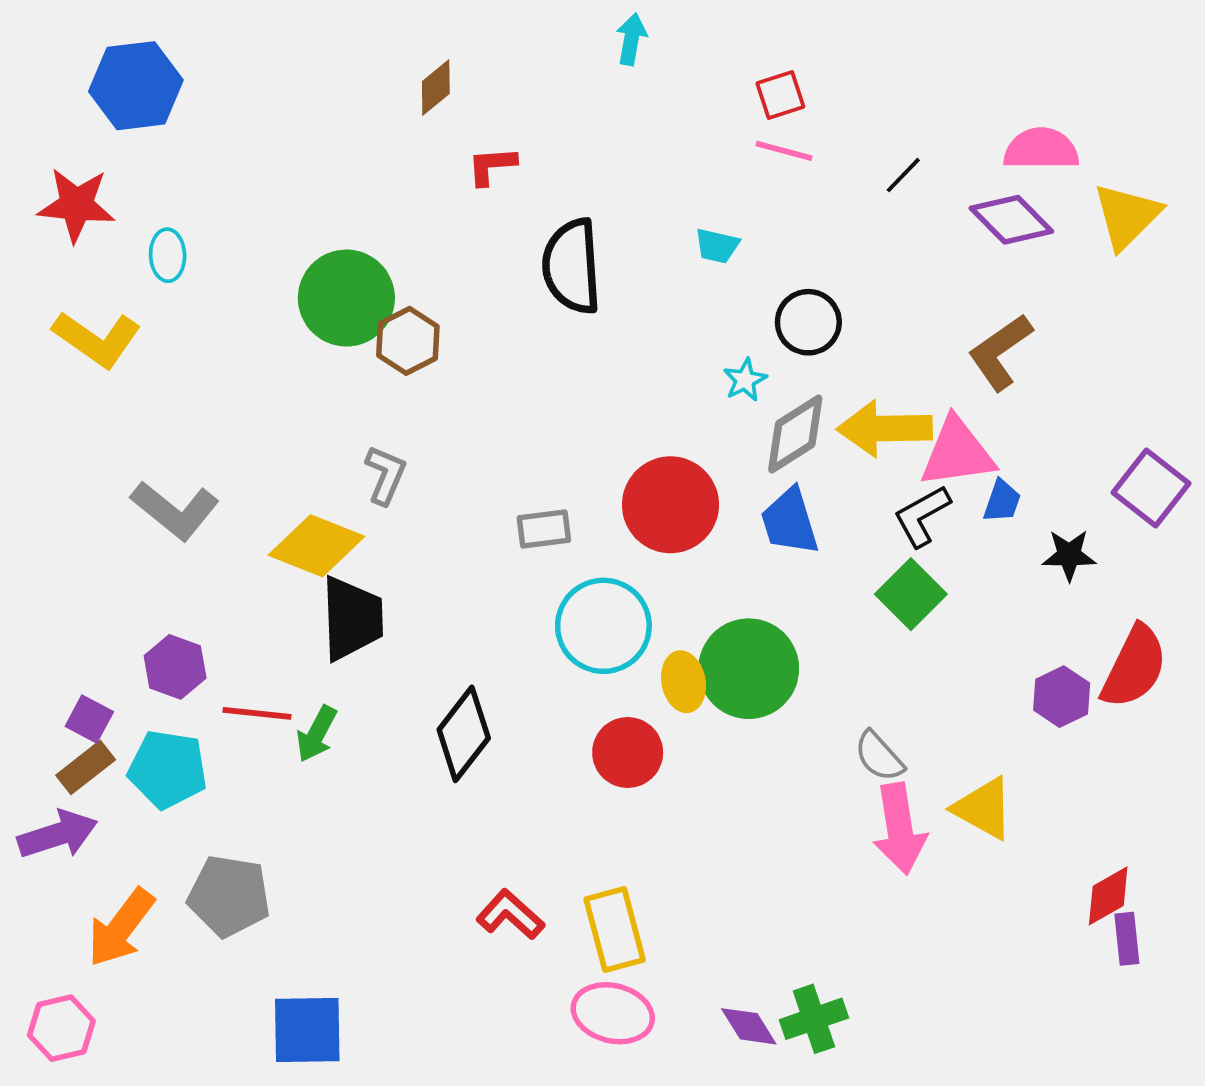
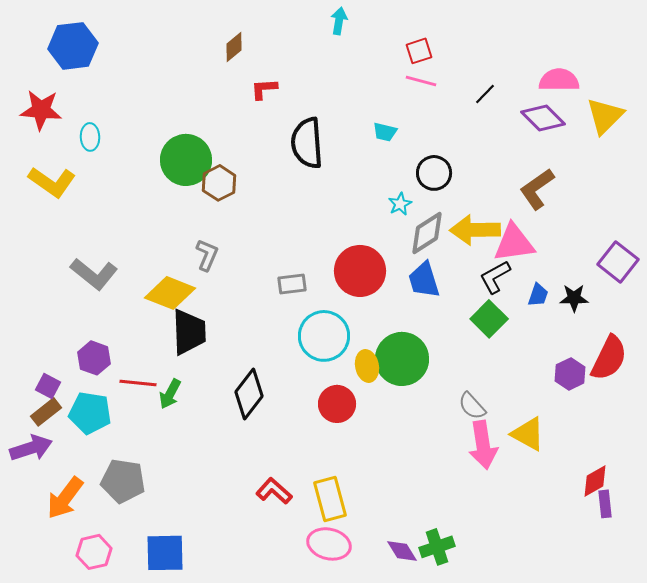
blue trapezoid: (1002, 501) -> (538, 295), moved
pink hexagon: (61, 1028) -> (94, 552), moved

